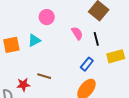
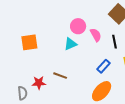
pink circle: (47, 17) -> (78, 26), moved
cyan triangle: (34, 40) -> (70, 44), moved

